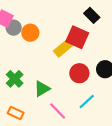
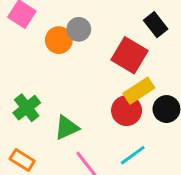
gray circle: (14, 28) -> (79, 29), moved
yellow rectangle: (63, 48) -> (139, 91), moved

